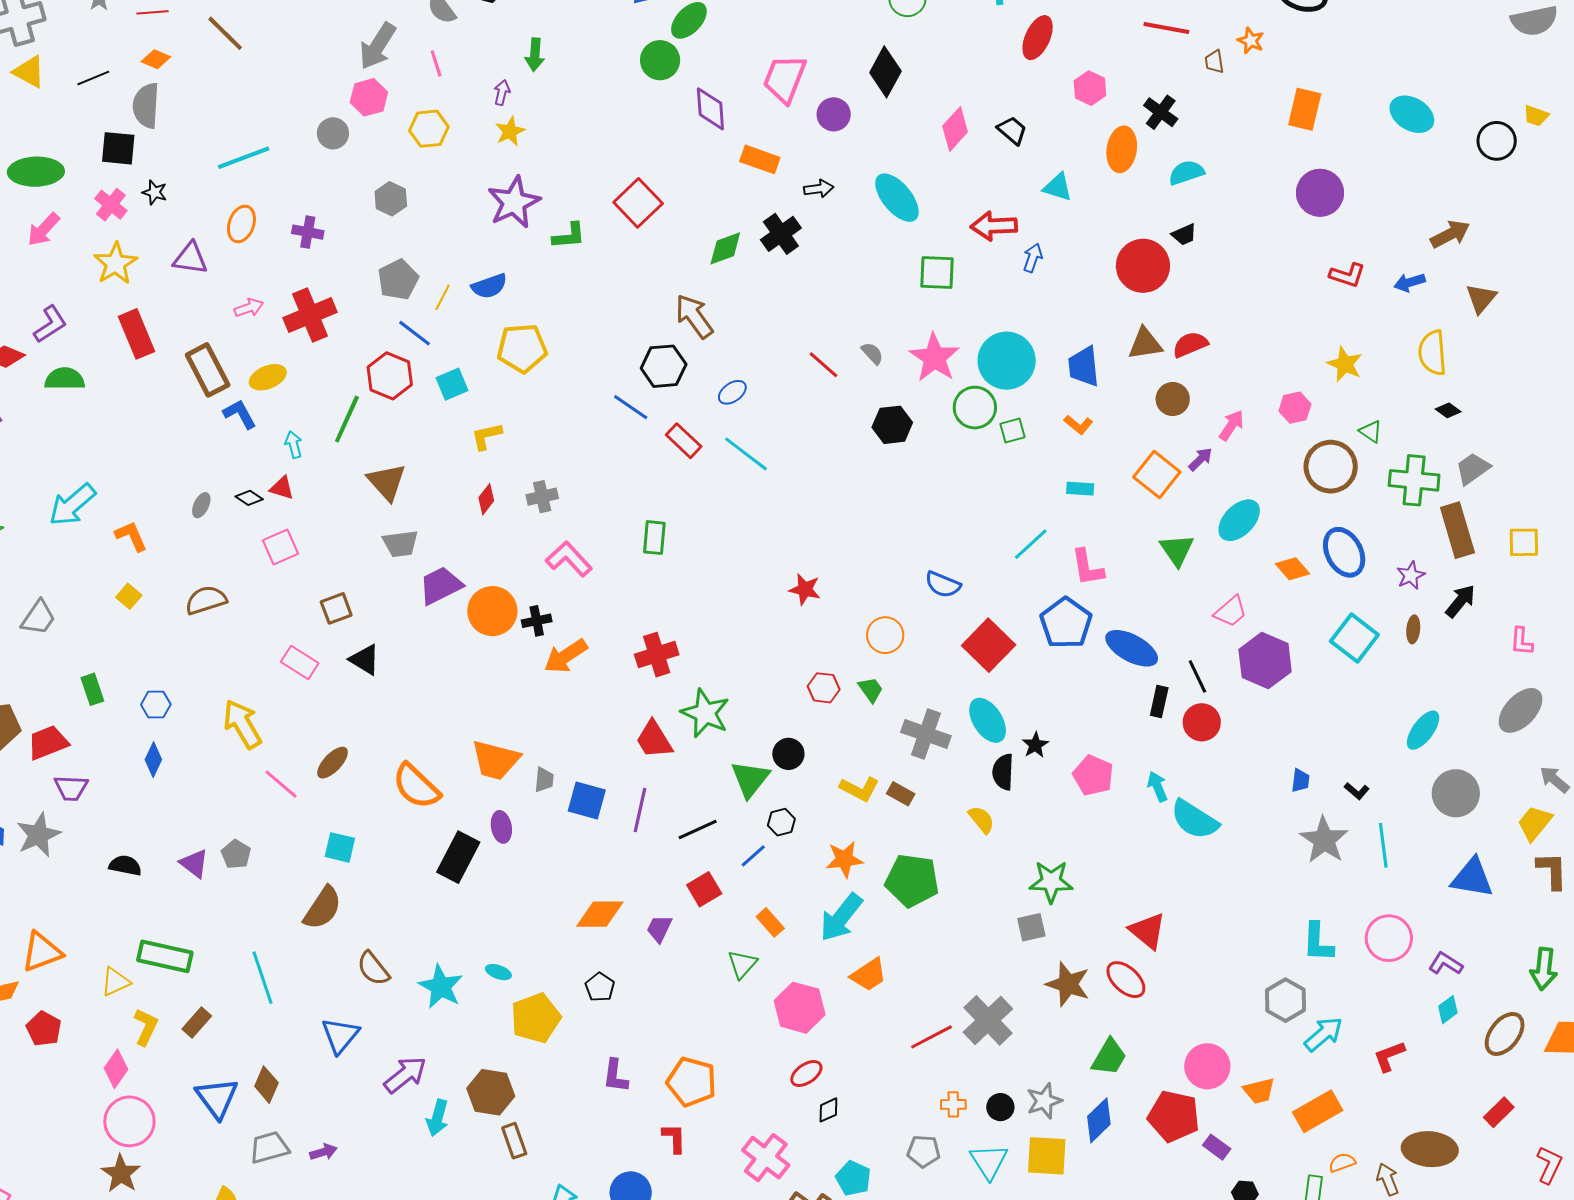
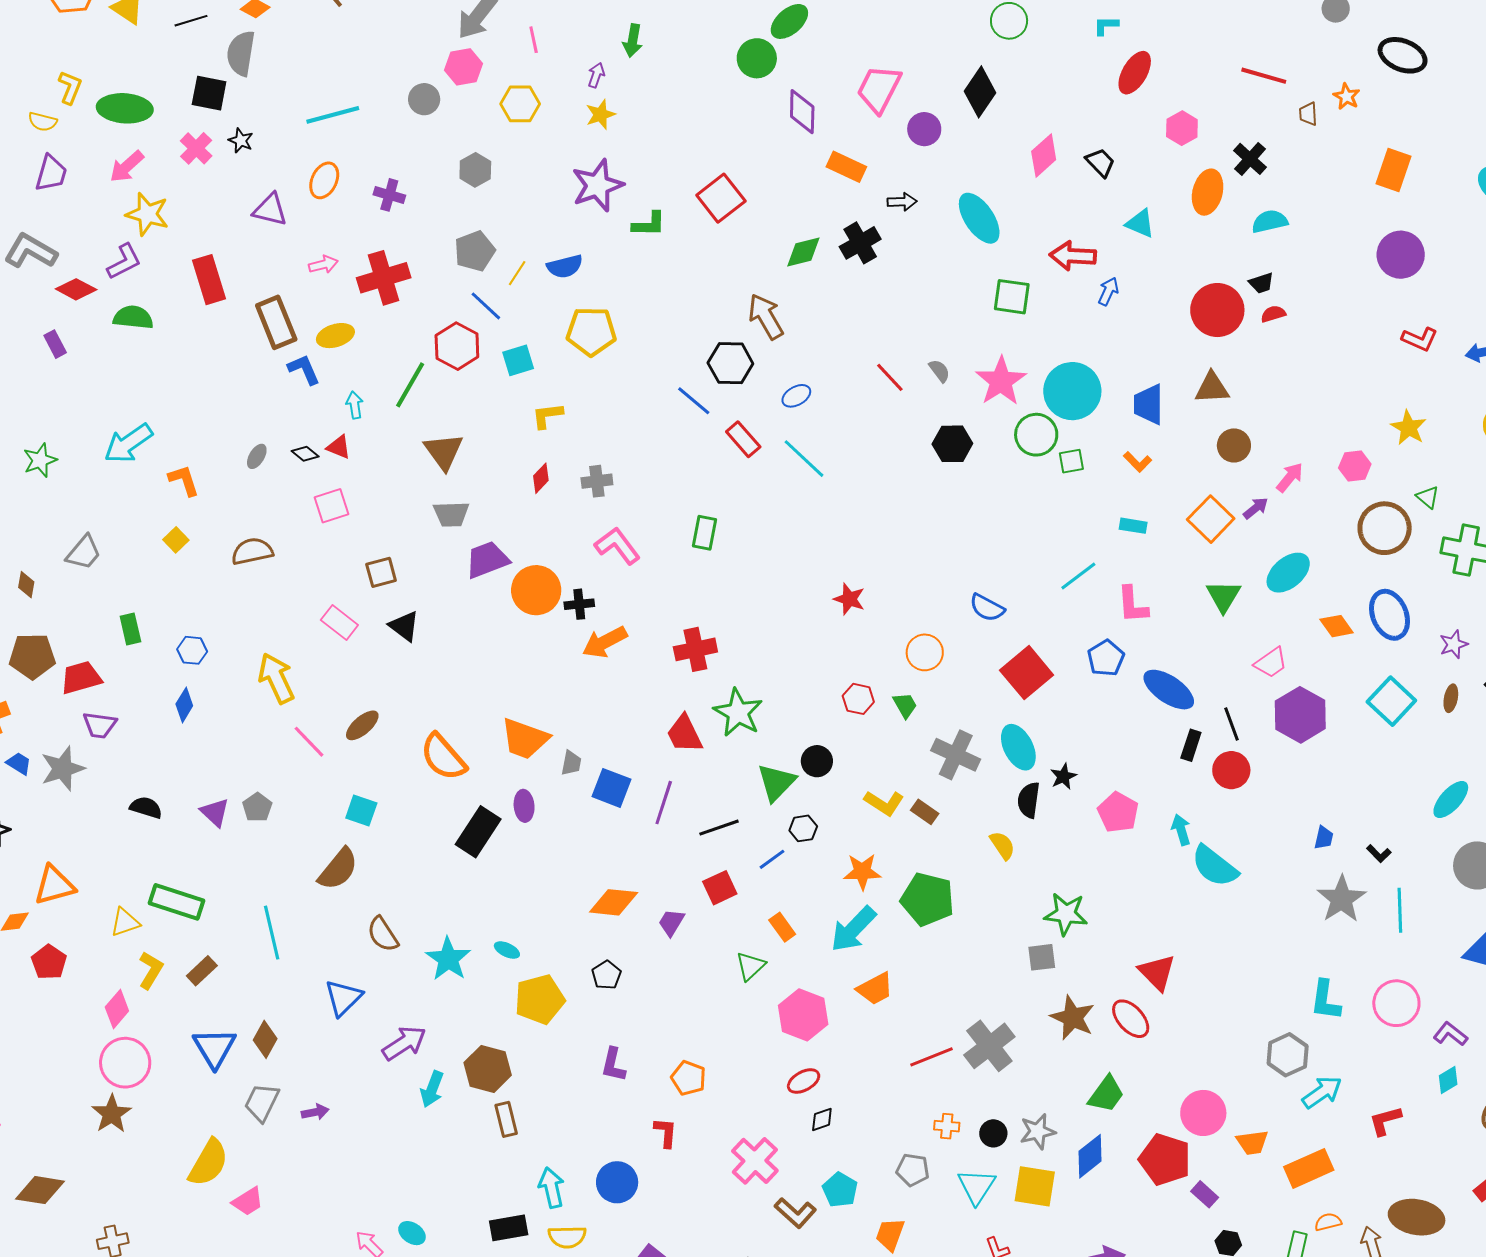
yellow star: (116, 263) -> (147, 214), moved, turned -30
red semicircle: (1190, 344) -> (1273, 314), moved, size x0.7
blue pentagon: (1066, 623) -> (1106, 658), size x0.7
orange pentagon: (692, 1082) -> (688, 1078), size x0.7
gray trapezoid: (269, 1148) -> (262, 1102), turned -54

